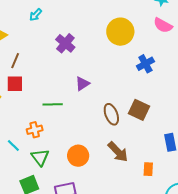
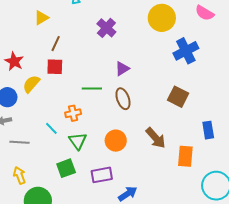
blue cross: (145, 64) -> (186, 51), size x1.4
brown ellipse: (111, 114) -> (123, 99), moved
orange rectangle: (148, 169) -> (185, 156), size x1.5

